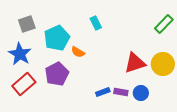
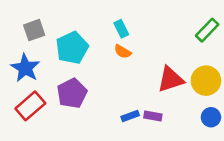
orange semicircle: (78, 52) -> (123, 52), moved
blue circle: (141, 93) -> (211, 117), moved

